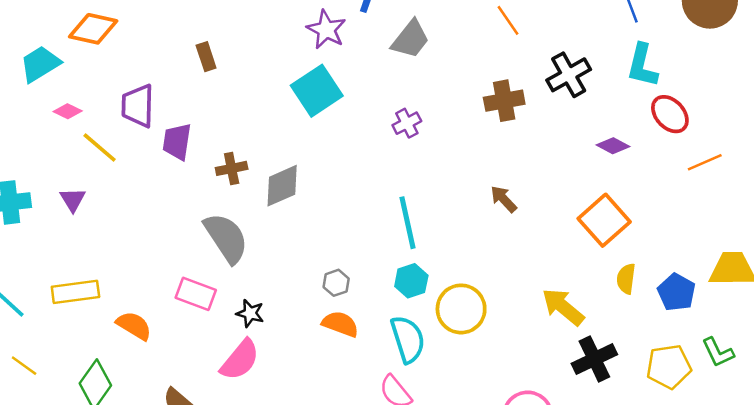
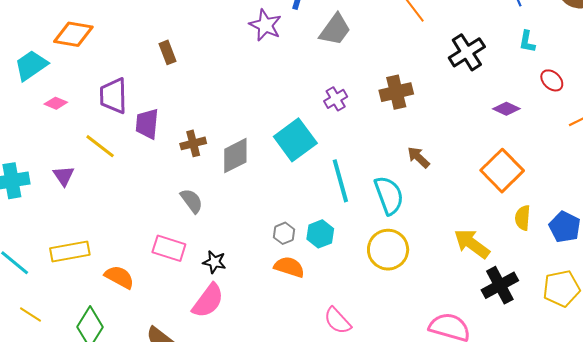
cyan L-shape: (642, 66) -> (527, 42), size x0.6
cyan square: (317, 91) -> (295, 140), moved
brown cross: (504, 101) -> (396, 92), moved
red ellipse: (670, 114) -> (552, 80), size x0.7
yellow line: (100, 148) -> (100, 146), moved
gray semicircle: (226, 238) -> (192, 201), size x0.6
cyan hexagon: (411, 281) -> (320, 234), moved
cyan semicircle: (408, 339) -> (389, 195), moved

